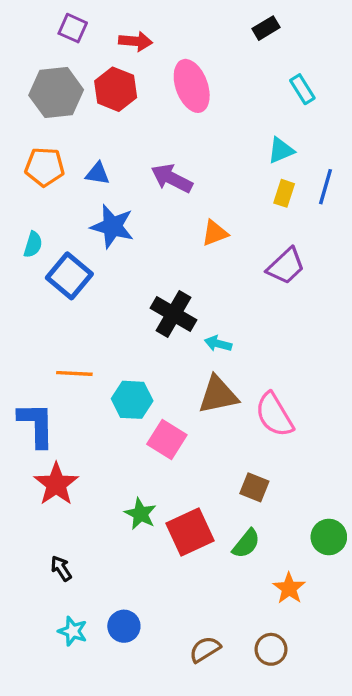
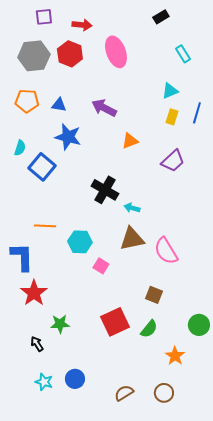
purple square: (73, 28) -> (44, 17), turned -30
pink square: (167, 440) -> (101, 266), size x0.7
green star: (140, 514) -> (60, 324), moved, turned -30

